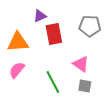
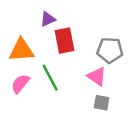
gray pentagon: (90, 26) -> (110, 50), moved
green line: (53, 82) -> (50, 78), moved

